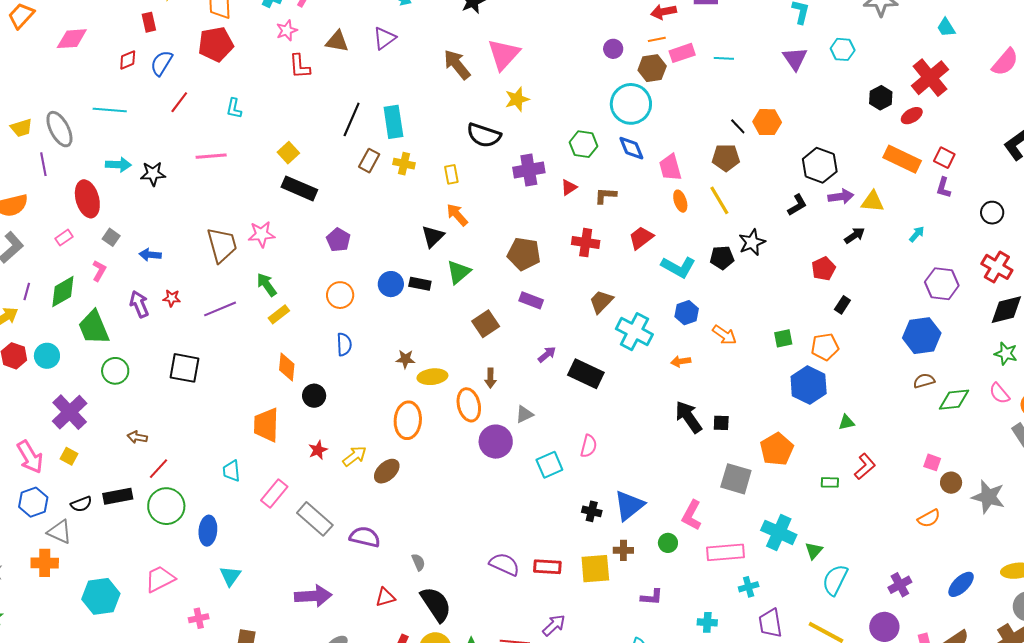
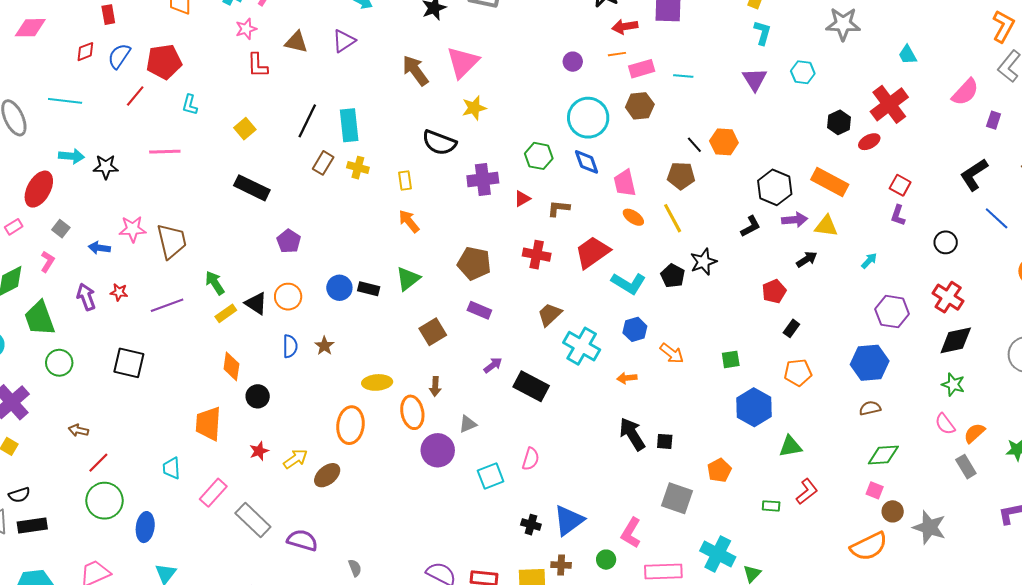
red pentagon: (216, 44) -> (164, 62), moved
brown hexagon: (652, 68) -> (640, 106), moved
yellow square: (288, 153) -> (245, 129), moved
orange rectangle: (902, 159) -> (830, 182), moved
red ellipse: (87, 199) -> (39, 189), turned 42
orange ellipse: (680, 201) -> (633, 217), turned -40
pink star: (262, 234) -> (133, 229), moved
black triangle: (433, 236) -> (256, 303), moved, turned -45
red trapezoid: (641, 238) -> (592, 252), size x1.4
black pentagon: (722, 258) -> (673, 276), turned 30
orange pentagon: (825, 347) -> (798, 372), moved
brown star: (405, 359) -> (324, 346), moved, turned 30
green diamond: (954, 400) -> (883, 455), moved
green triangle: (846, 422) -> (790, 446), size x1.4
orange pentagon: (777, 449) -> (719, 470), size x0.7
black rectangle: (118, 496) -> (32, 525), moved
orange semicircle: (929, 518) -> (869, 546), size x1.6

